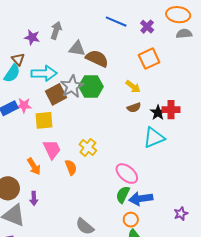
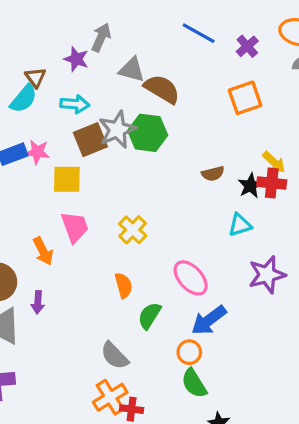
purple star: (32, 37) -> (76, 59), moved
cyan arrow: (44, 73) -> (75, 104), size x0.7
yellow arrow: (133, 87) -> (274, 162), moved
cyan triangle: (154, 138) -> (240, 225), size x0.7
orange semicircle: (71, 167) -> (124, 285), moved
green semicircle: (123, 195) -> (149, 316), moved
blue arrow: (141, 199) -> (209, 320), turned -35
purple star: (181, 214) -> (267, 275), moved, size x1.6

